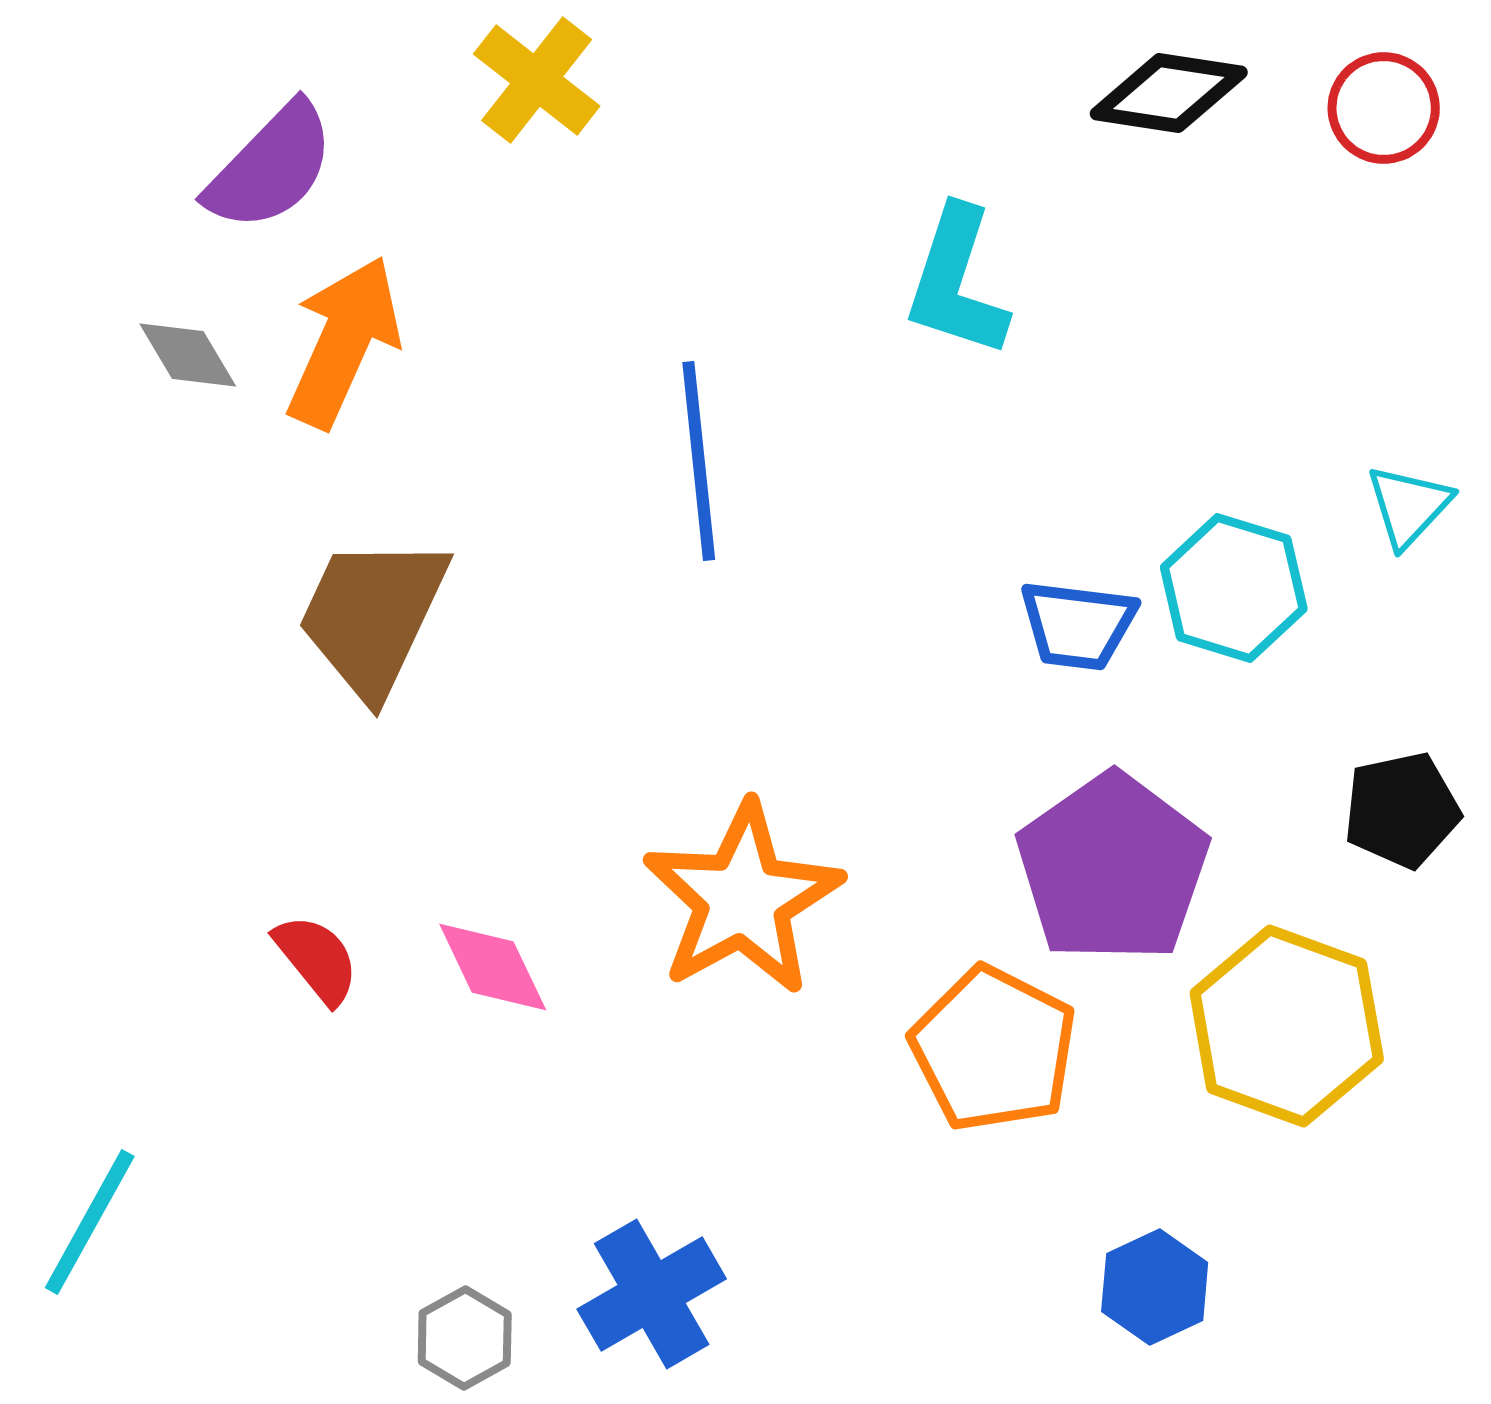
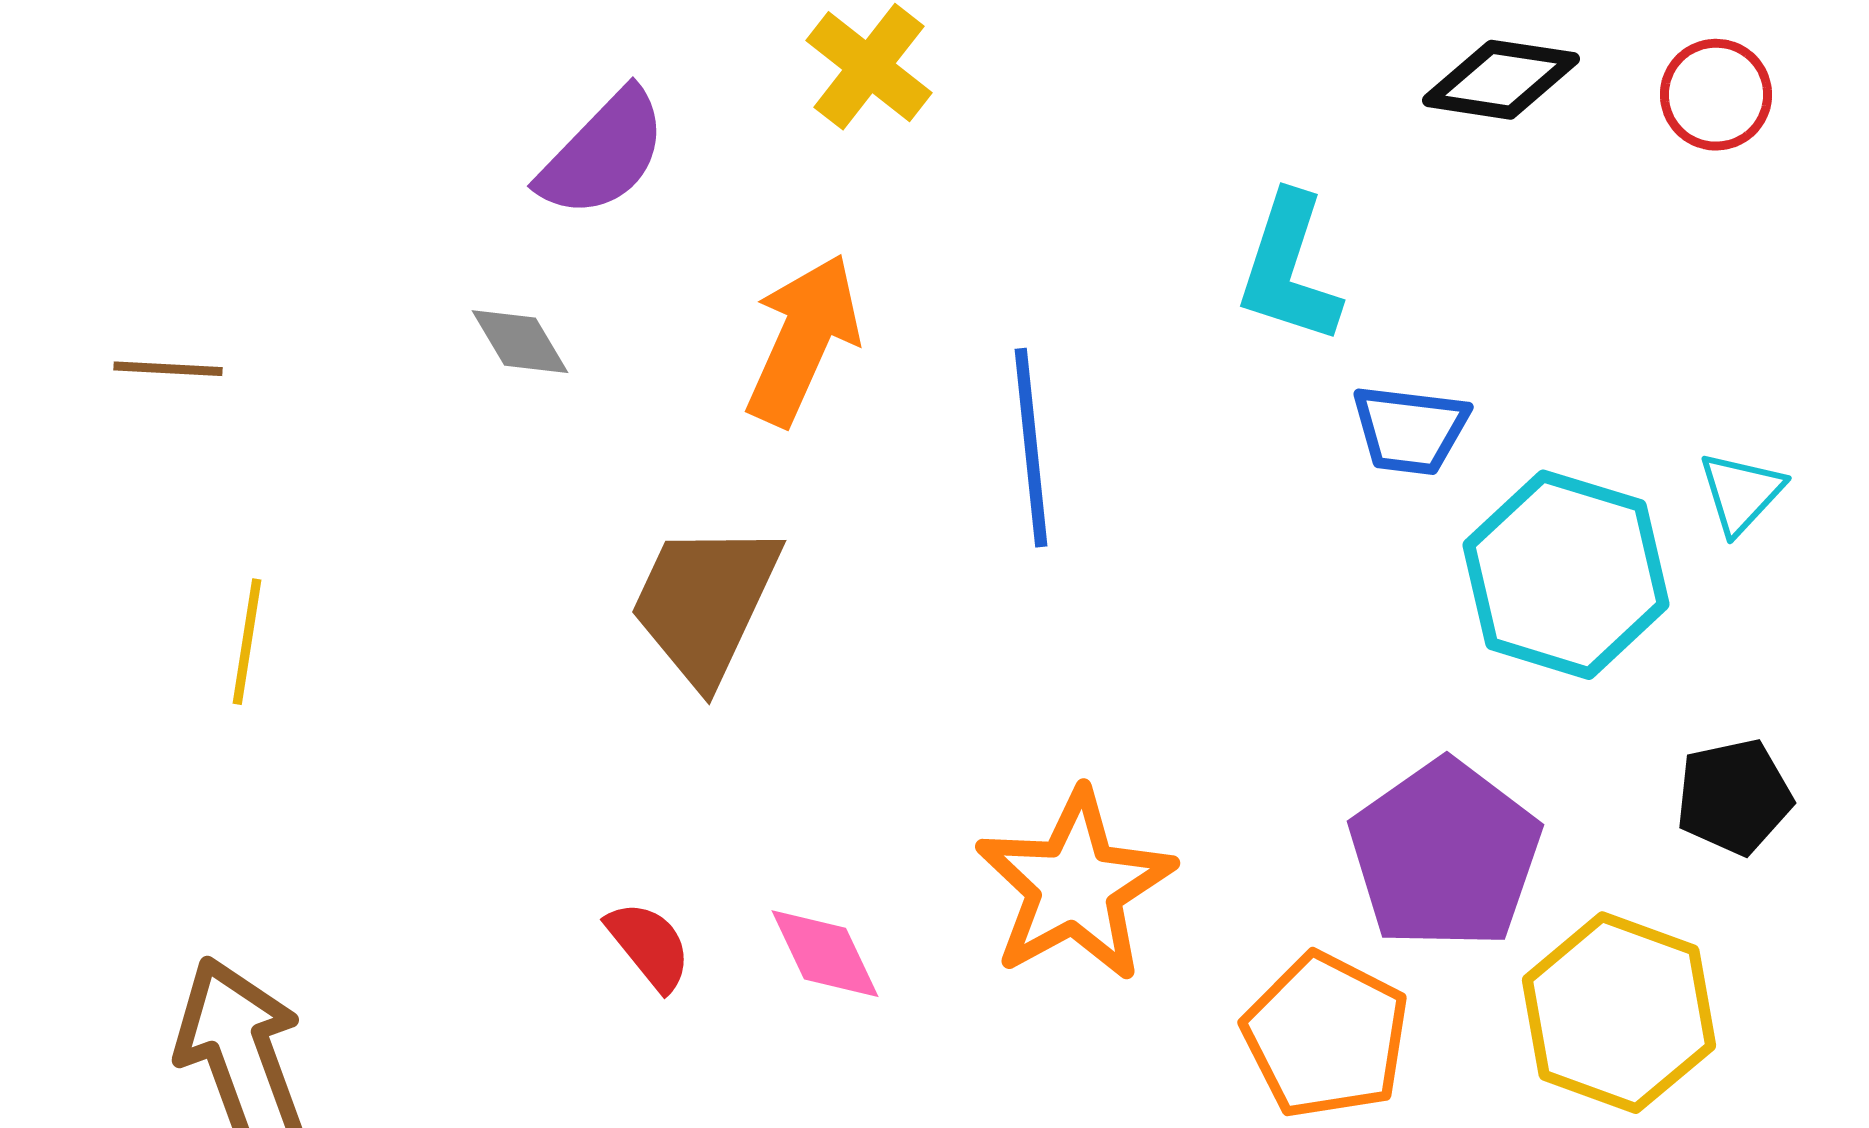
orange arrow: (344, 342) -> (803, 340), moved
cyan hexagon: (1234, 588) -> (1566, 575), size x1.4
blue trapezoid: (1078, 625) -> (1410, 430), moved

